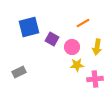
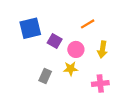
yellow star: (77, 65) -> (71, 69), moved
gray rectangle: (19, 72) -> (45, 76), moved, turned -40

